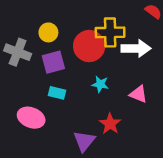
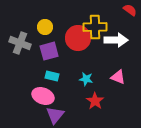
cyan star: (100, 84) -> (86, 79), moved
pink ellipse: (31, 118) -> (43, 96), moved
purple triangle: (84, 141) -> (55, 115), moved

